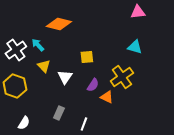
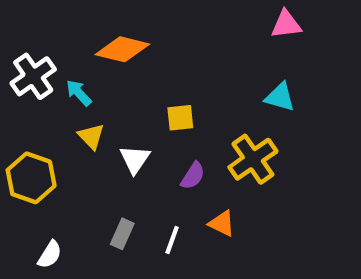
white cross: (16, 50) -> (33, 76), moved
orange triangle: (107, 97) -> (222, 223), moved
white line: (84, 124) -> (172, 240), moved

